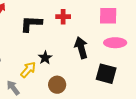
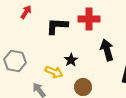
red cross: (63, 17) -> (89, 19), size x1.5
yellow arrow: (28, 70) -> (54, 72), turned 72

